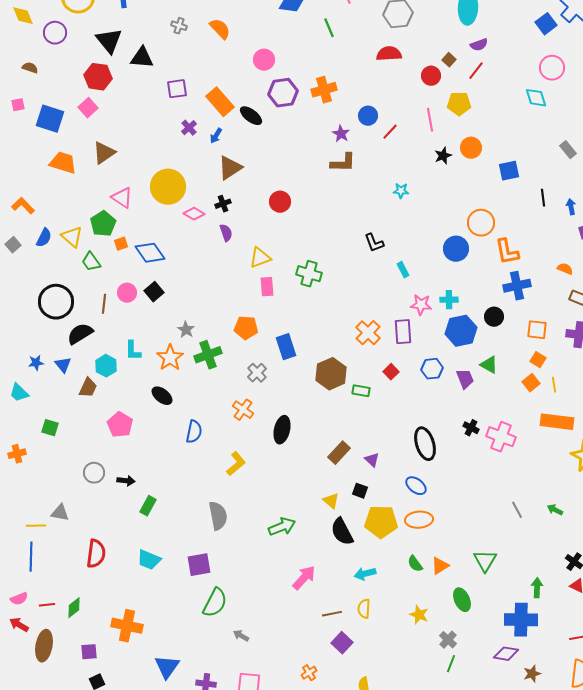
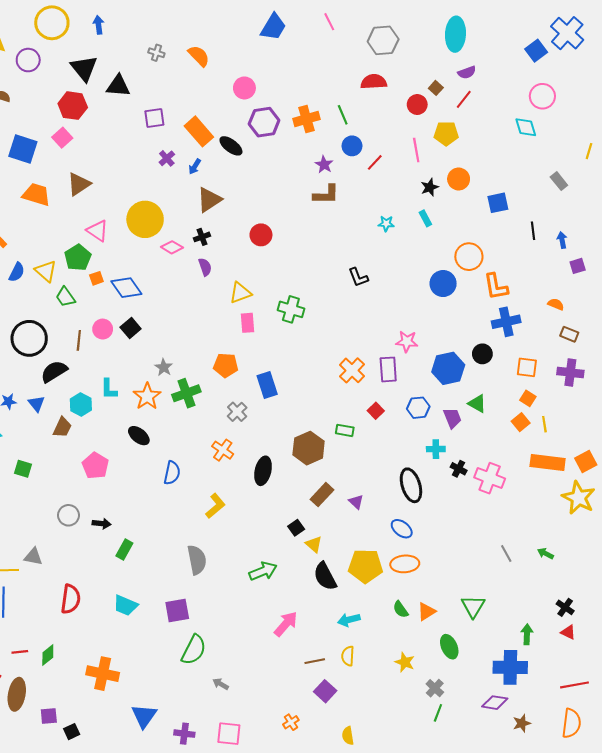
green line: (329, 28) -> (343, 115), moved
cyan rectangle: (403, 270) -> (425, 218), moved
cyan cross: (449, 300) -> (436, 449), moved
brown hexagon: (331, 374) -> (309, 448), moved
black square: (360, 491) -> (296, 528), moved, turned 35
purple square: (89, 652) -> (49, 716), moved

